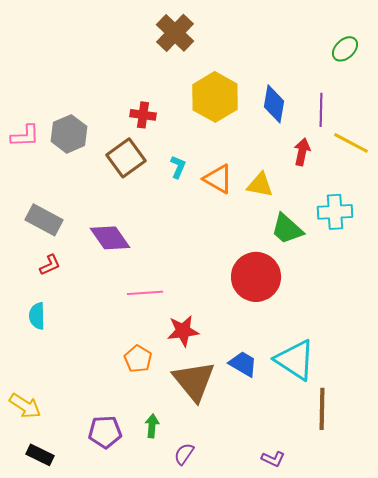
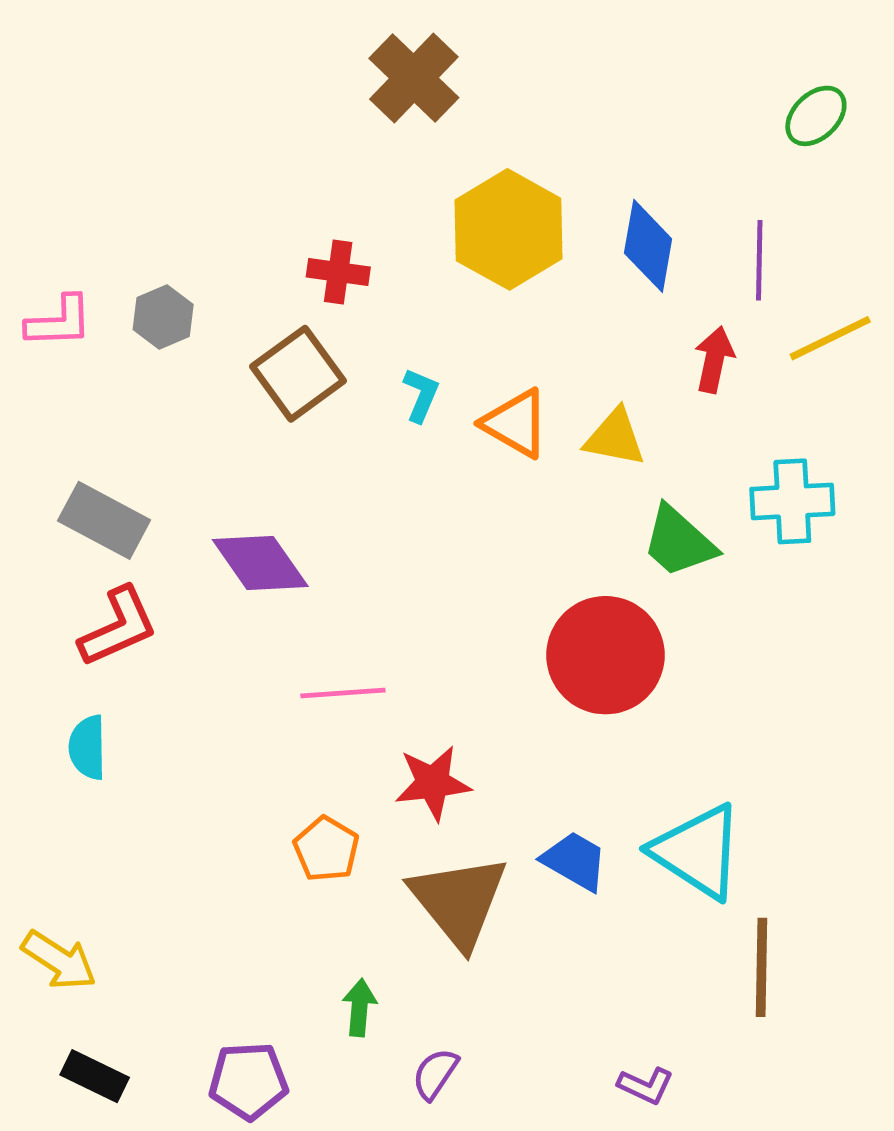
gray hexagon: (69, 134) -> (163, 317), size x0.7
yellow line: (351, 143) -> (830, 338), turned -54
red L-shape: (50, 265) -> (118, 627), size x1.6
purple pentagon: (105, 432) -> (248, 1081), moved

